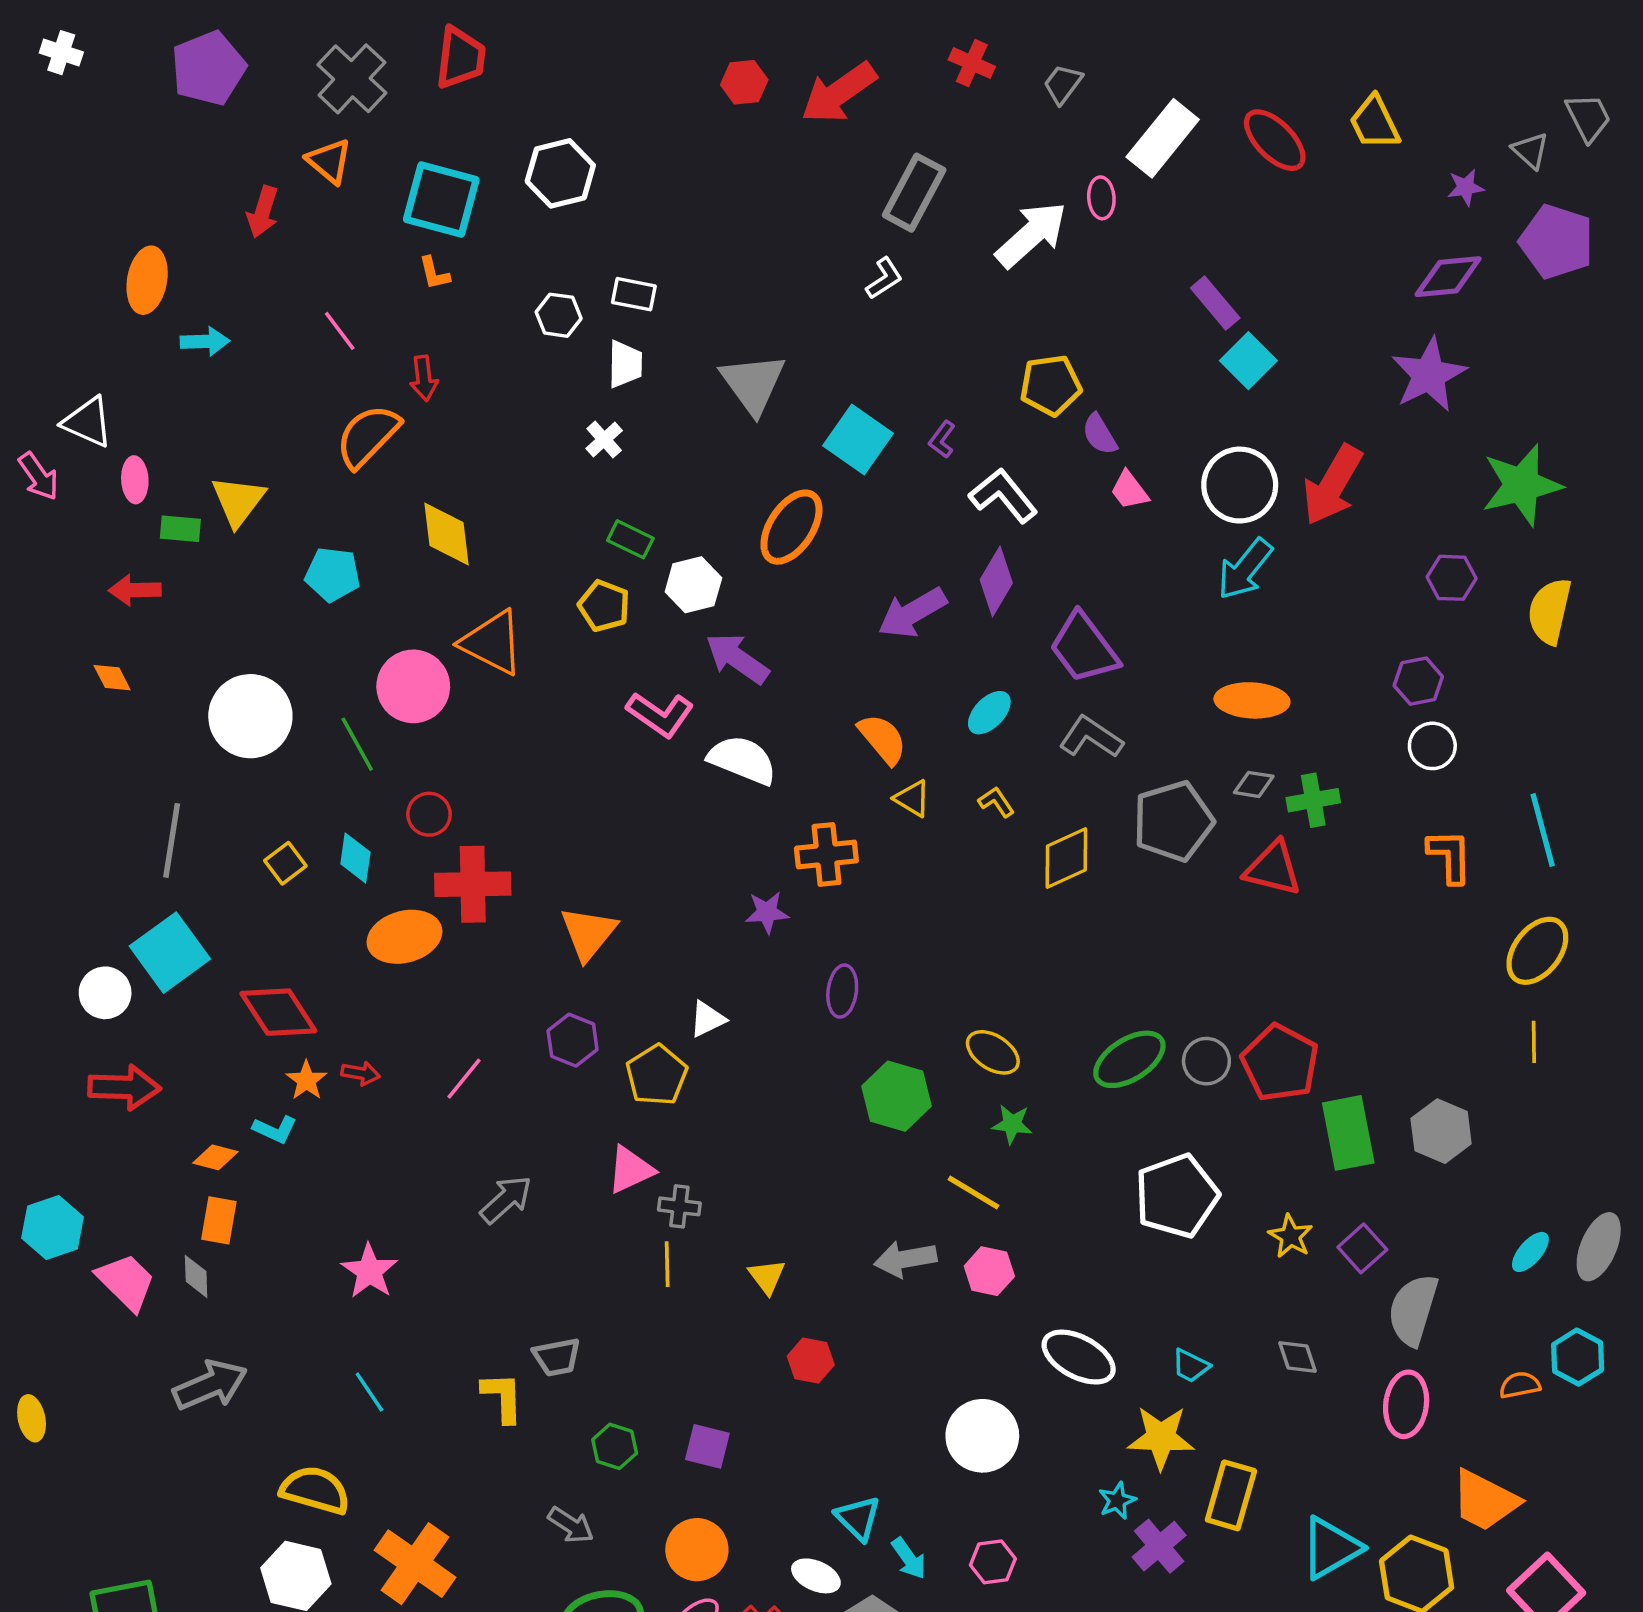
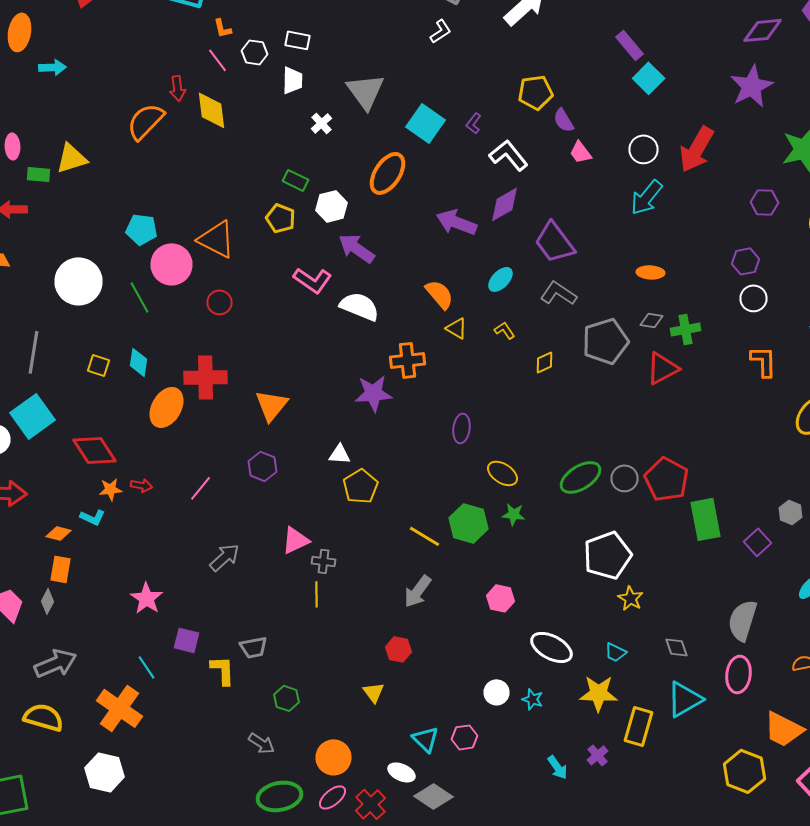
orange L-shape: (434, 273) -> (222, 28), moved
pink line: (340, 331) -> (218, 60), moved
white cross: (604, 439) -> (322, 123), moved
white circle: (1240, 485) -> (644, 149), size x0.7
yellow triangle: (238, 501) -> (72, 158), turned 36
yellow diamond: (447, 534) -> (212, 110), moved
cyan pentagon: (333, 574) -> (142, 229), moved
purple diamond: (996, 581) -> (504, 204), turned 30
purple arrow: (912, 613) -> (456, 222), turned 51
orange ellipse: (1252, 700) -> (650, 272), size x0.7
red circle: (429, 814) -> (220, 302), moved
yellow diamond: (1066, 858) -> (544, 362), size x0.6
yellow square: (285, 863) -> (98, 365), turned -35
red triangle: (1273, 868) -> (662, 368), turned -42
purple star: (767, 912) -> (374, 393), size x1.5
orange ellipse: (404, 937) -> (166, 407), turned -45
purple ellipse: (842, 991) -> (462, 428), moved
white triangle: (707, 1019) -> (340, 454), turned 30
yellow pentagon: (657, 1075) -> (360, 486), moved
orange star: (306, 1080) -> (110, 489), turned 30
green hexagon: (897, 1096) -> (468, 523), moved
gray hexagon: (1441, 1131) -> (790, 512), moved, size x0.7
yellow line: (974, 1192) -> (424, 536), moved
yellow star: (1290, 1236) -> (630, 598), moved
purple square: (1362, 1248) -> (758, 542), moved
gray arrow: (905, 1259) -> (418, 591), moved, turned -44
gray diamond: (196, 1276) -> (48, 601), turned 30
yellow triangle: (767, 1276) -> (374, 692), moved
white circle: (982, 1436) -> (496, 692), size x0.6
purple square: (707, 1446) -> (186, 640), moved
yellow semicircle: (315, 1490) -> (44, 717), moved
cyan star: (1117, 1501) -> (532, 699), moved, turned -30
purple cross: (1159, 1546) -> (598, 755), size x0.7
cyan triangle: (1331, 1548) -> (684, 699), moved
cyan arrow: (909, 1558) -> (558, 767), moved
pink hexagon: (993, 1562) -> (464, 737), moved
orange cross: (415, 1564) -> (120, 708), moved

